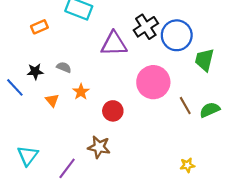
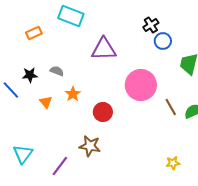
black cross: (146, 27) -> (151, 25), moved, size x0.7
blue circle: (177, 35) -> (163, 41), size x0.6

